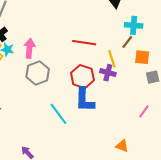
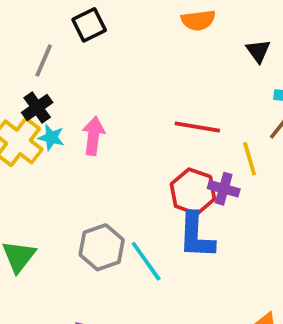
gray hexagon: (38, 73) -> (102, 247), moved
purple cross: (108, 73) -> (224, 189), moved

